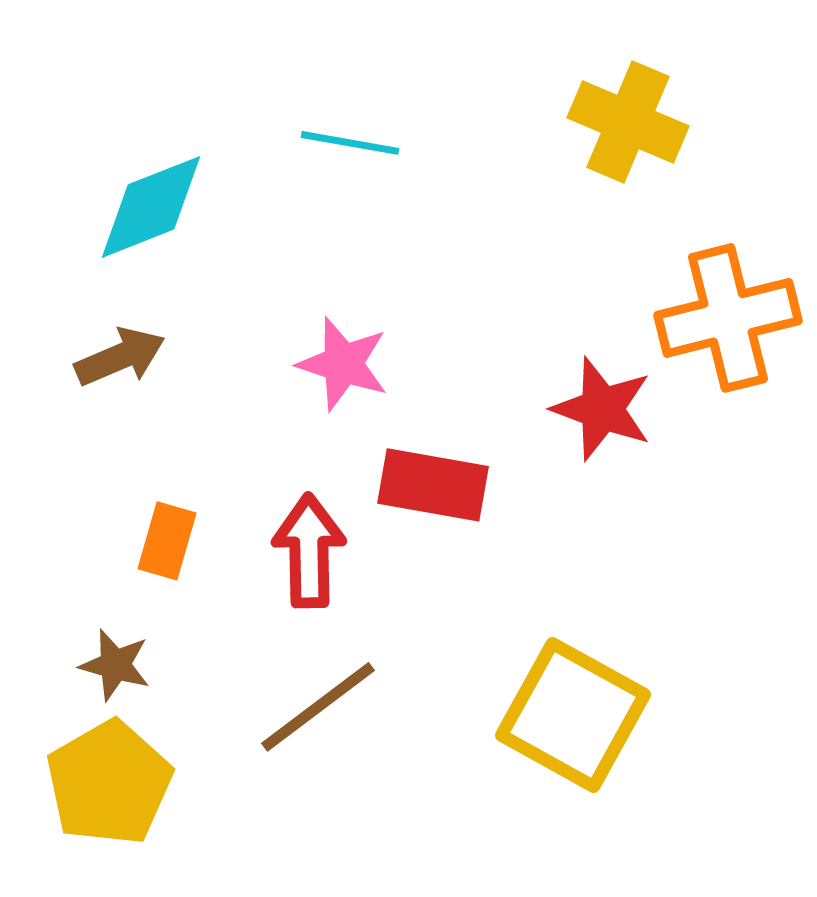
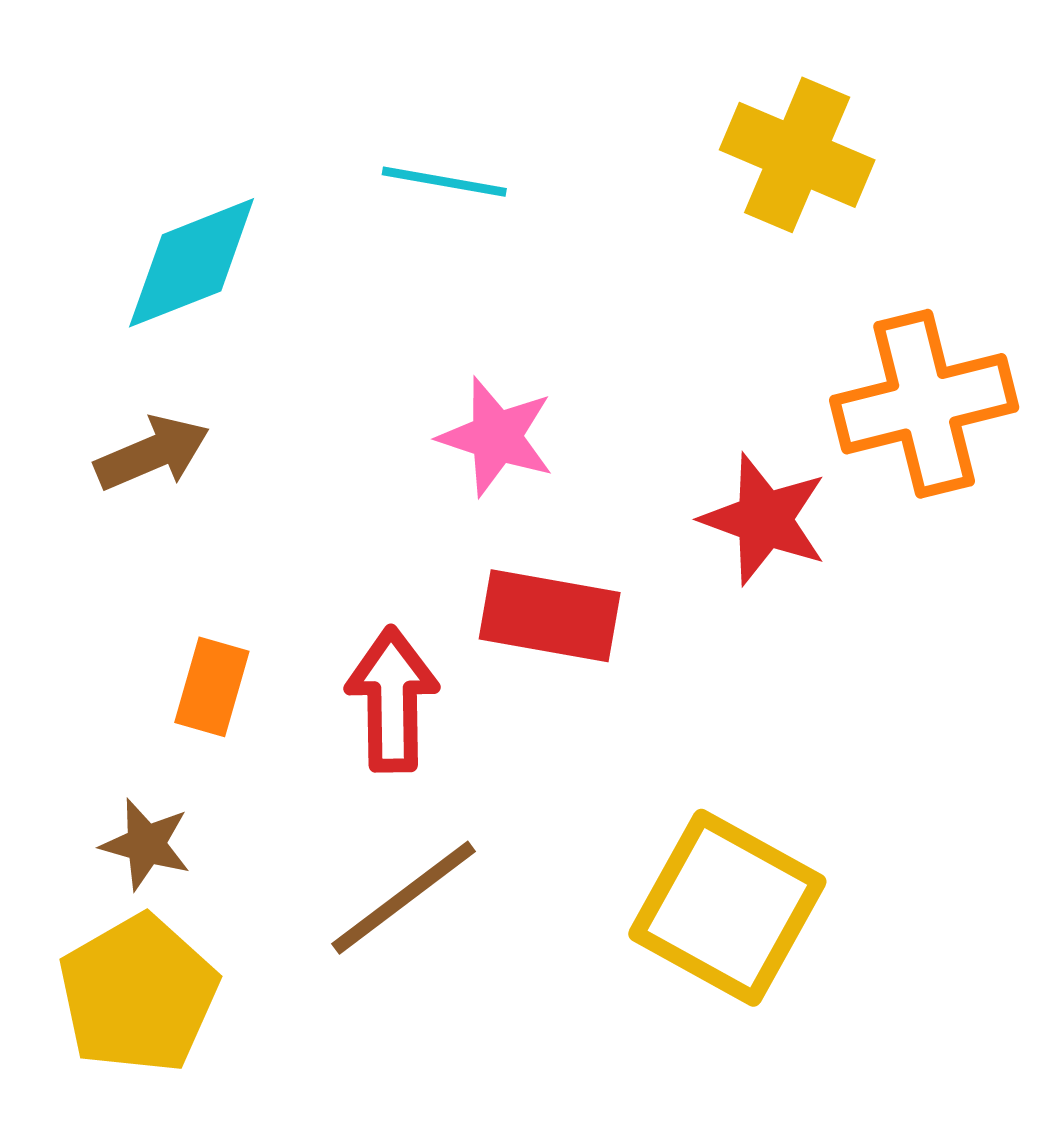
pink star: (343, 364) -> (496, 437), moved

